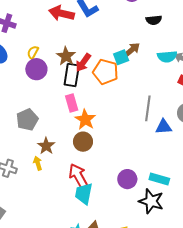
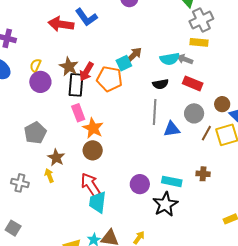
black semicircle: (154, 20) -> (160, 84), moved
black star: (151, 201) -> (165, 204), turned 30

